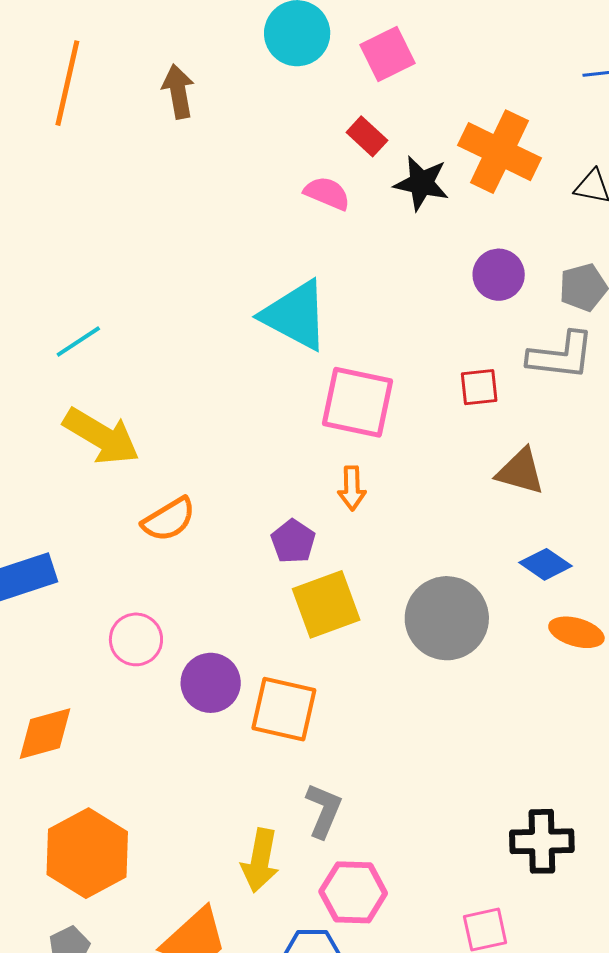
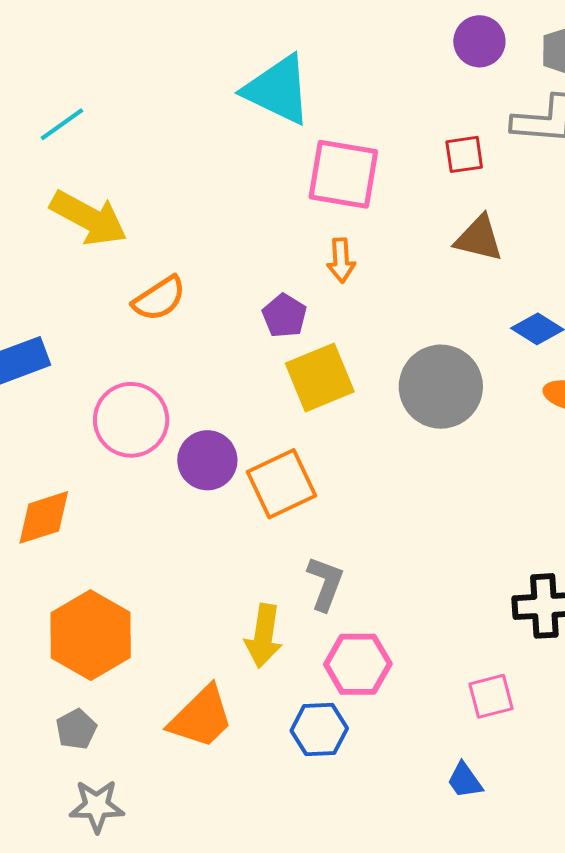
brown triangle: (520, 471) -> (479, 238), moved
pink circle: (136, 639) -> (131, 420), size x1.4
orange square: (284, 709) -> (282, 484), turned -36

